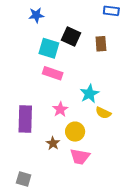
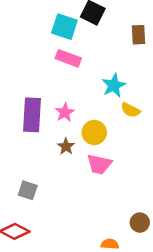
brown rectangle: (101, 44) -> (139, 35), moved
pink star: (60, 109) -> (65, 112), moved

